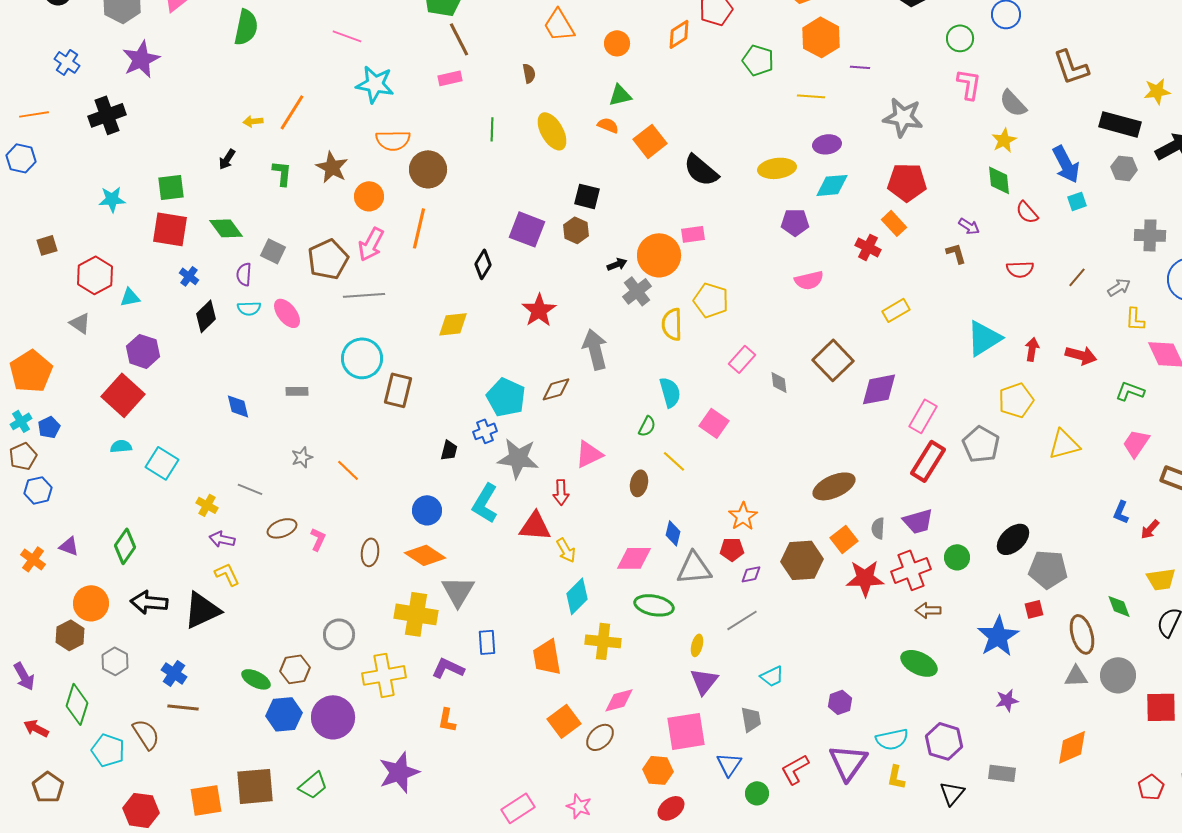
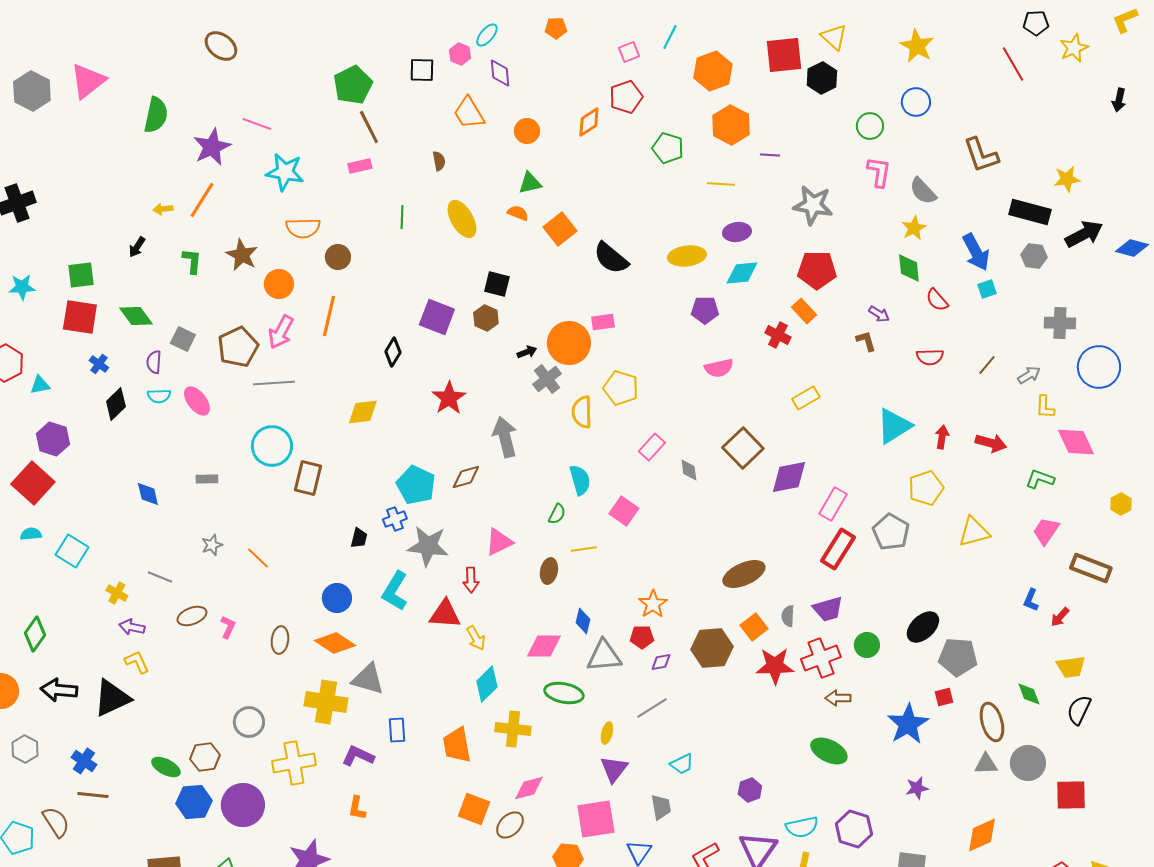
purple star: (141, 59) -> (212, 147), moved
brown circle: (428, 169) -> (338, 257), size x0.7
yellow line: (674, 461) -> (584, 549), turned -50
gray triangle: (458, 591) -> (368, 679), turned -45
orange square: (564, 721) -> (474, 809), turned -32

